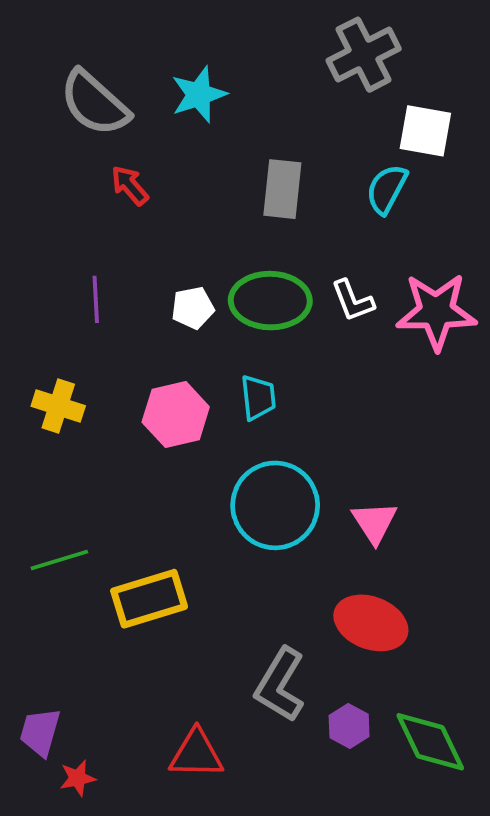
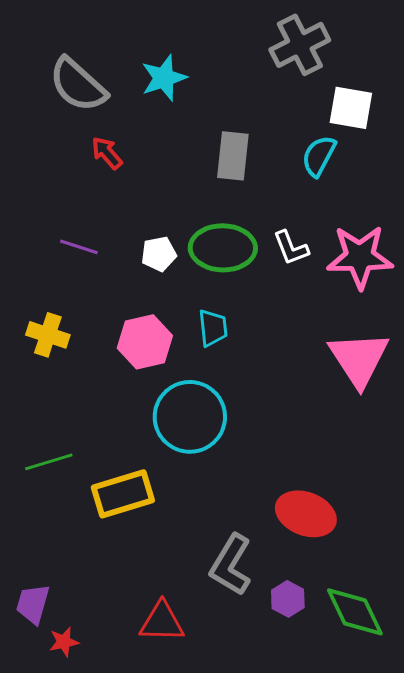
purple line: (96, 299) -> (79, 247), turned -69
cyan circle: (275, 505) -> (190, 417), moved
pink triangle: (375, 522) -> (359, 359), moved, size x1.6

